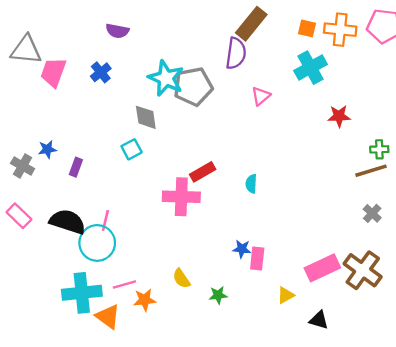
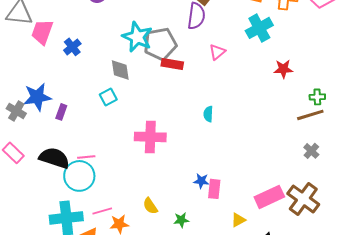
blue cross: (101, 72) -> (72, 47), moved
blue star: (47, 149) -> (37, 97), size x1.8
red rectangle: (203, 172) -> (172, 64), moved, turned 40
cyan semicircle: (251, 184) -> (208, 114), moved
pink line: (105, 220) -> (86, 157), turned 72

